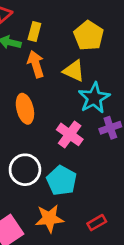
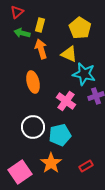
cyan star: (94, 98) -> (84, 74), turned -30
cyan pentagon: (62, 181) -> (60, 135), turned 30
orange star: (49, 218) -> (51, 163), turned -30

